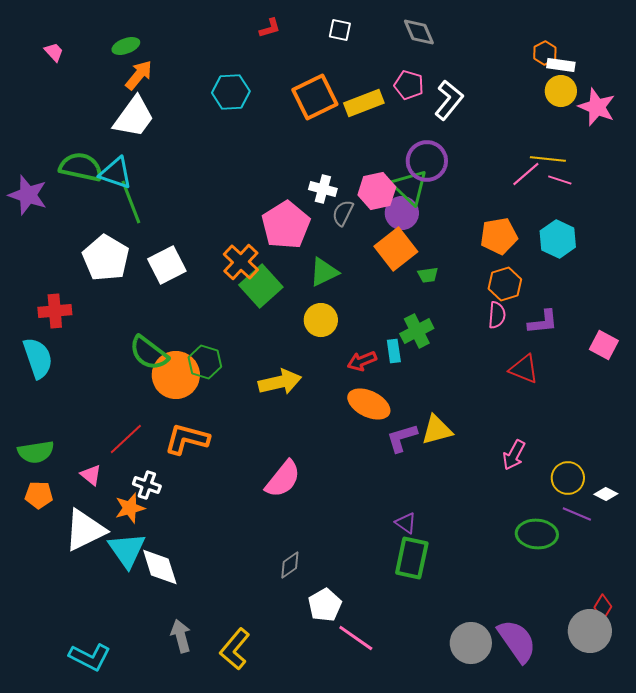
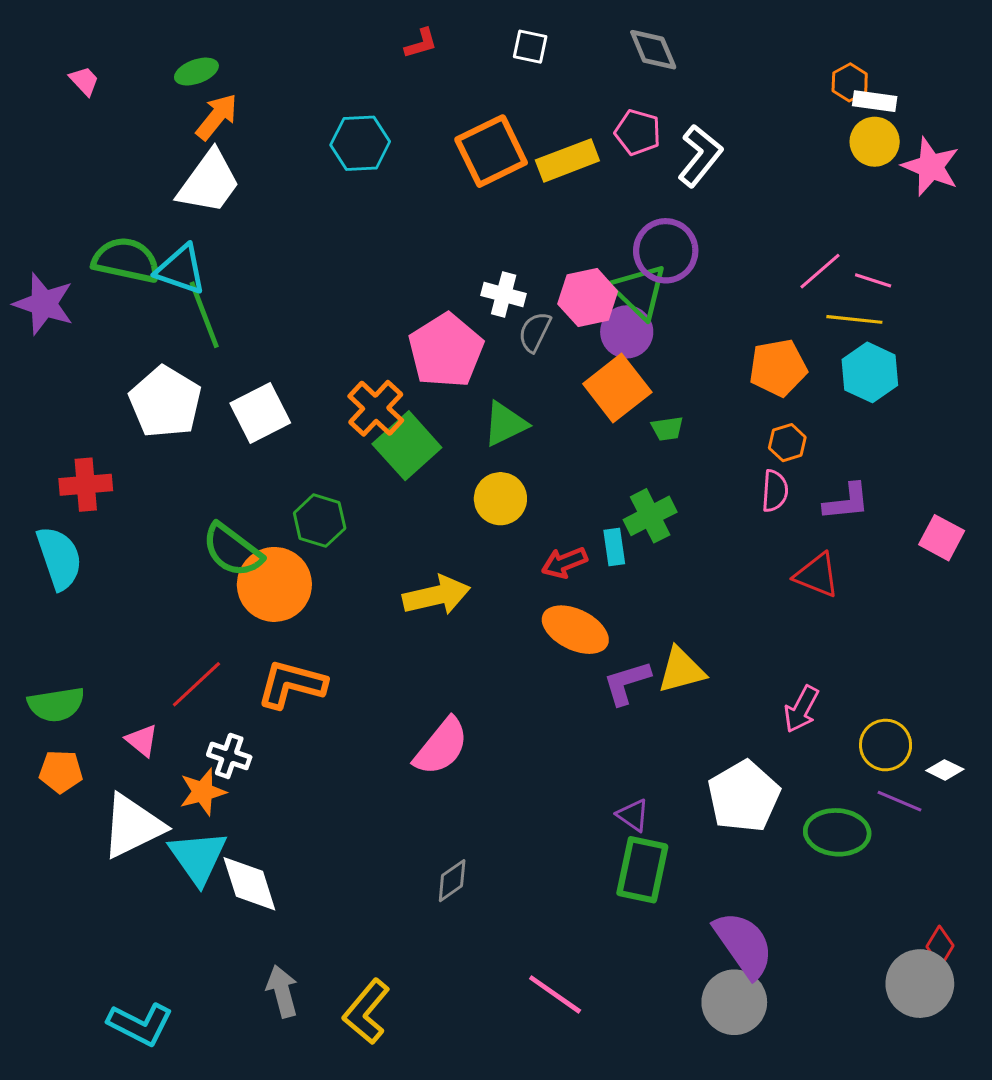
yellow line: (548, 159) -> (854, 319), moved
orange hexagon: (505, 284) -> (787, 443), size x0.7
green hexagon: (205, 362) -> (320, 521), moved
white pentagon: (325, 605) -> (744, 796), moved, size x1.4
purple semicircle: (517, 641) -> (744, 945), moved

